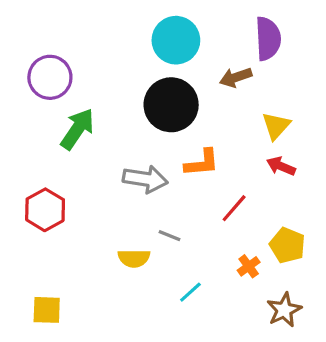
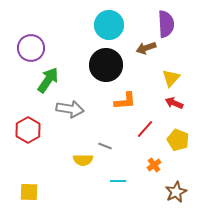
gray arrow: (145, 179) -> (70, 109), moved
yellow pentagon: (287, 245) -> (178, 140), moved
cyan line: (190, 292) -> (118, 181), turned 42

